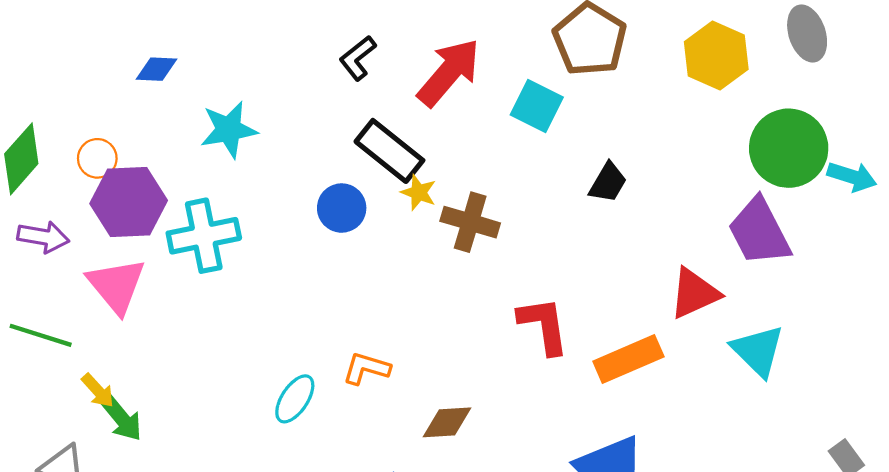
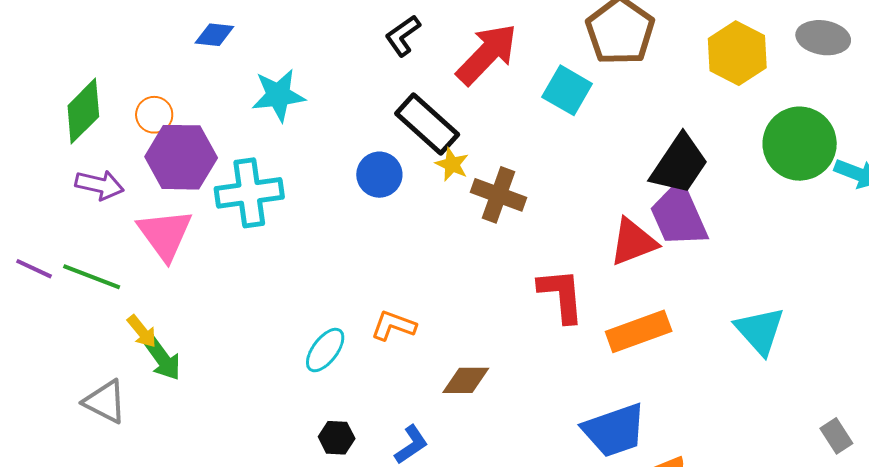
gray ellipse: (807, 33) -> (823, 38), turned -66
black trapezoid: (608, 183) -> (679, 164), moved, size x1.6
purple trapezoid: (759, 232) -> (679, 215), moved
red triangle: (694, 293) -> (633, 242), moved

